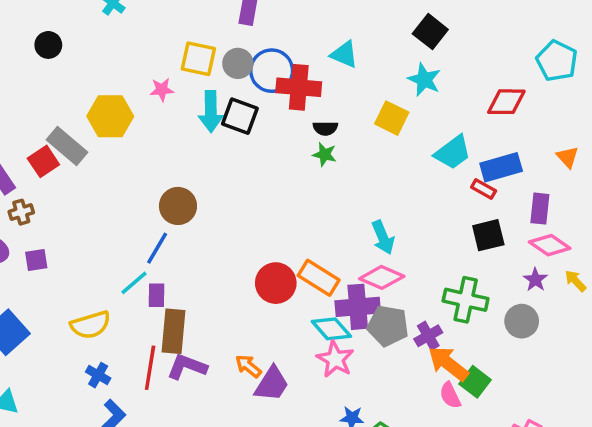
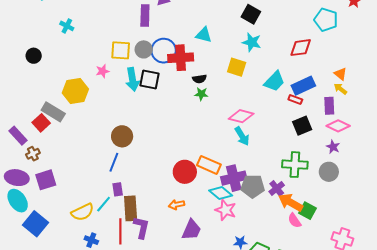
purple square: (36, 260) -> (46, 180), size x1.5
pink diamond: (382, 277) -> (241, 116), moved
yellow arrow: (575, 281) -> (340, 89), moved
cyan line: (134, 283) -> (104, 204), moved
orange arrow: (248, 366) -> (177, 205), moved, turned -42
purple L-shape: (187, 367) -> (141, 227), turned 90

